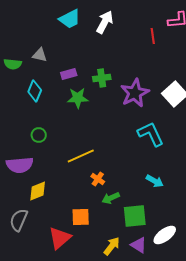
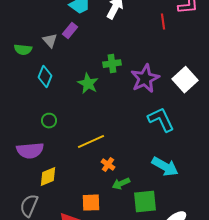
gray triangle: (40, 55) -> (50, 41), turned 35
purple rectangle: (69, 74) -> (70, 31), moved, turned -35
green star: (78, 98) -> (88, 84), turned 30
cyan arrow: (155, 181) -> (165, 167), size x1.5

